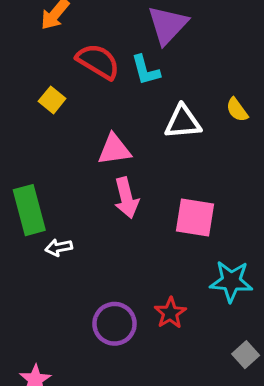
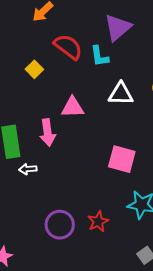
pink arrow: (126, 198) -> (48, 132), moved

